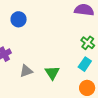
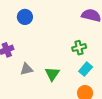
green cross: (88, 43) -> (79, 48), moved, turned 32

